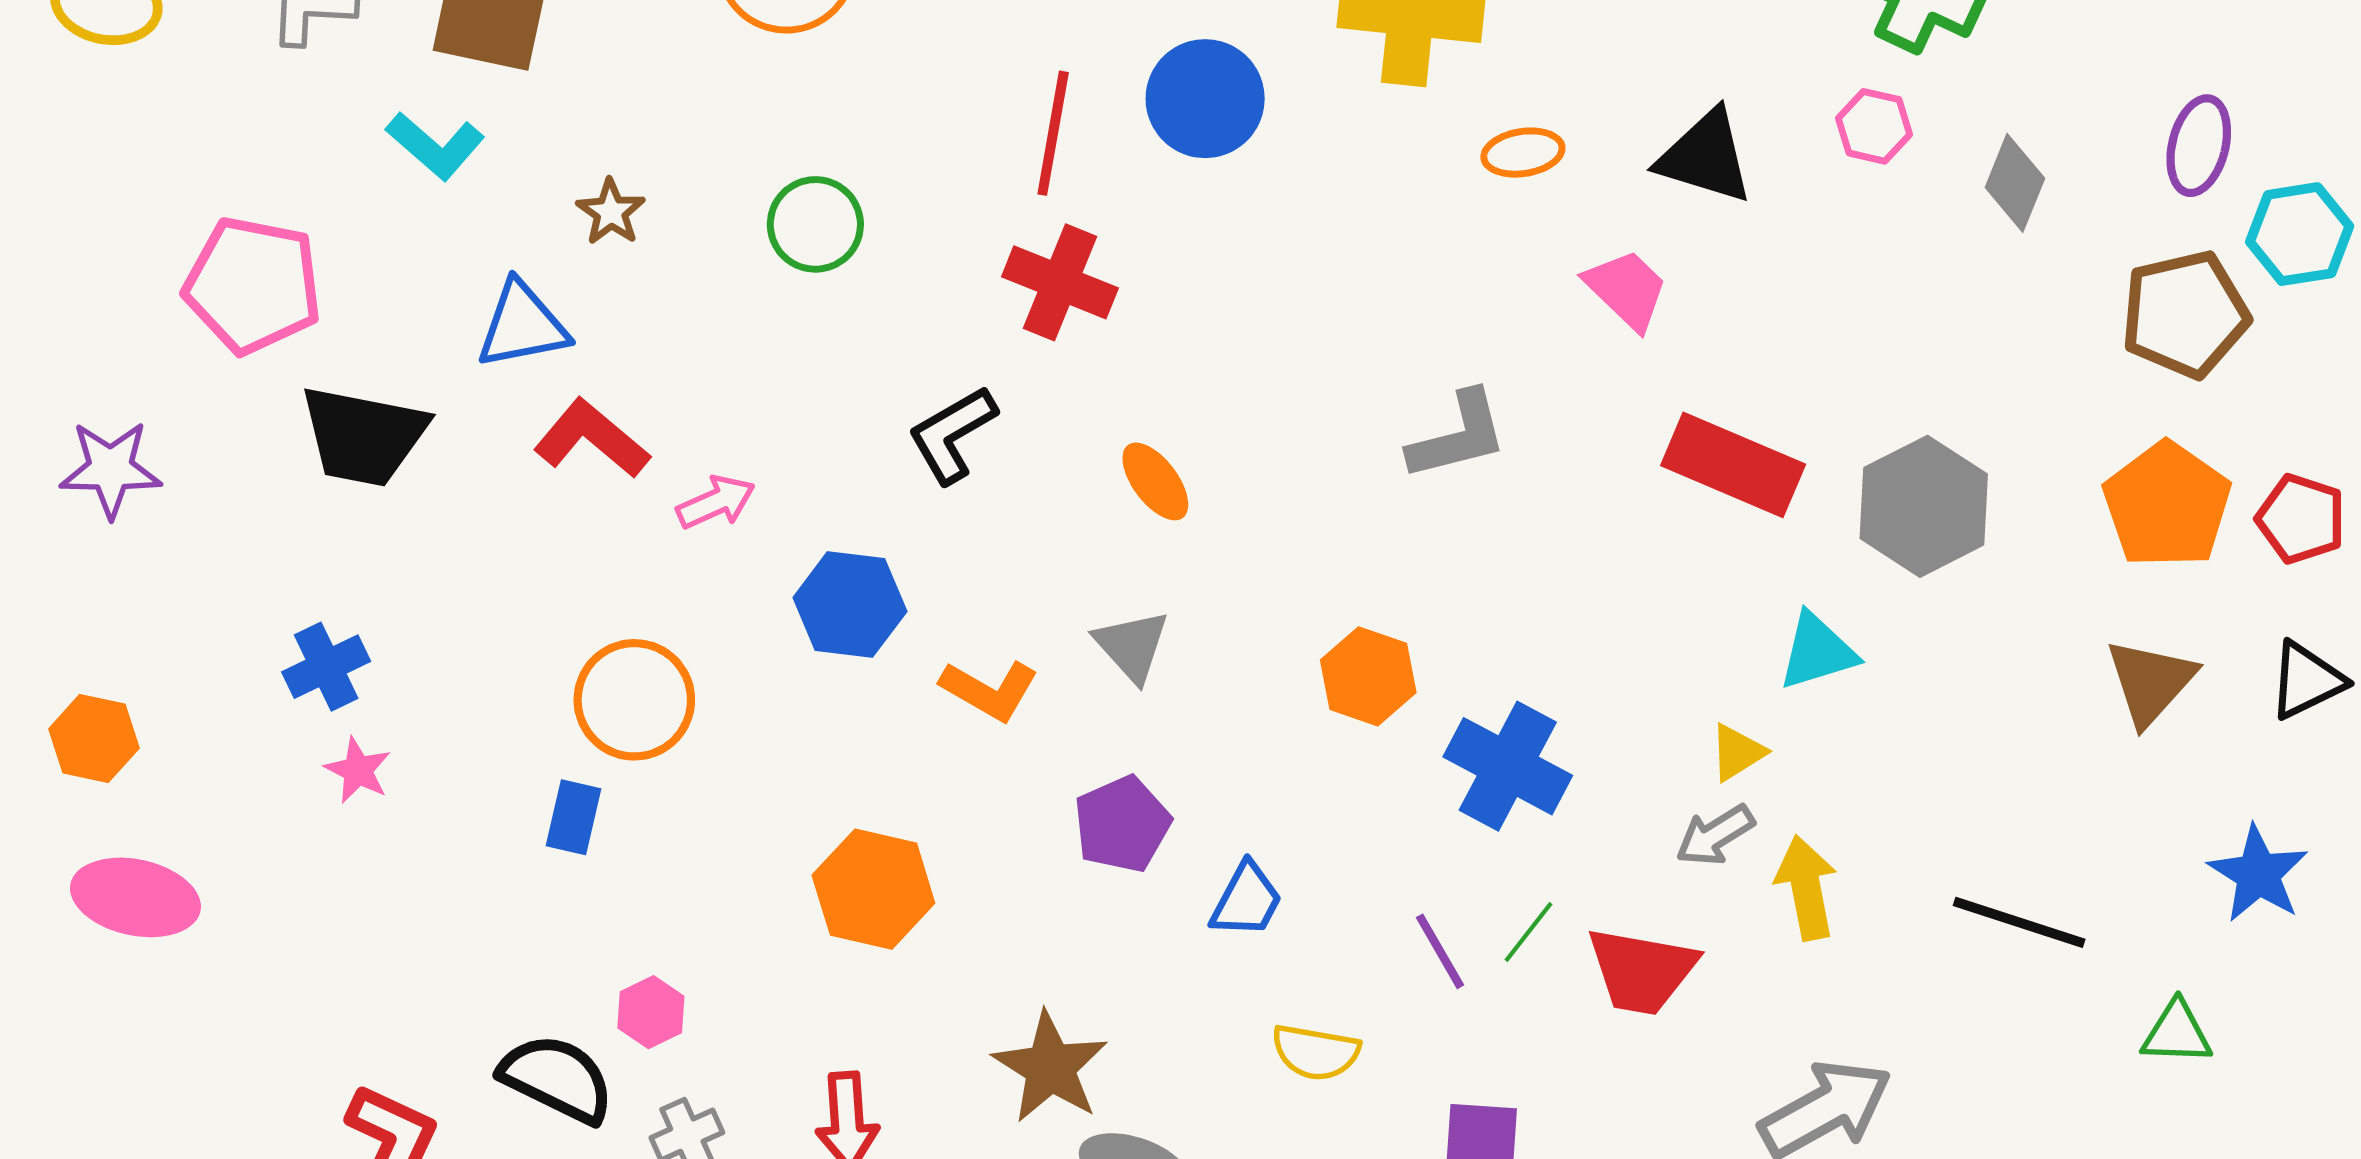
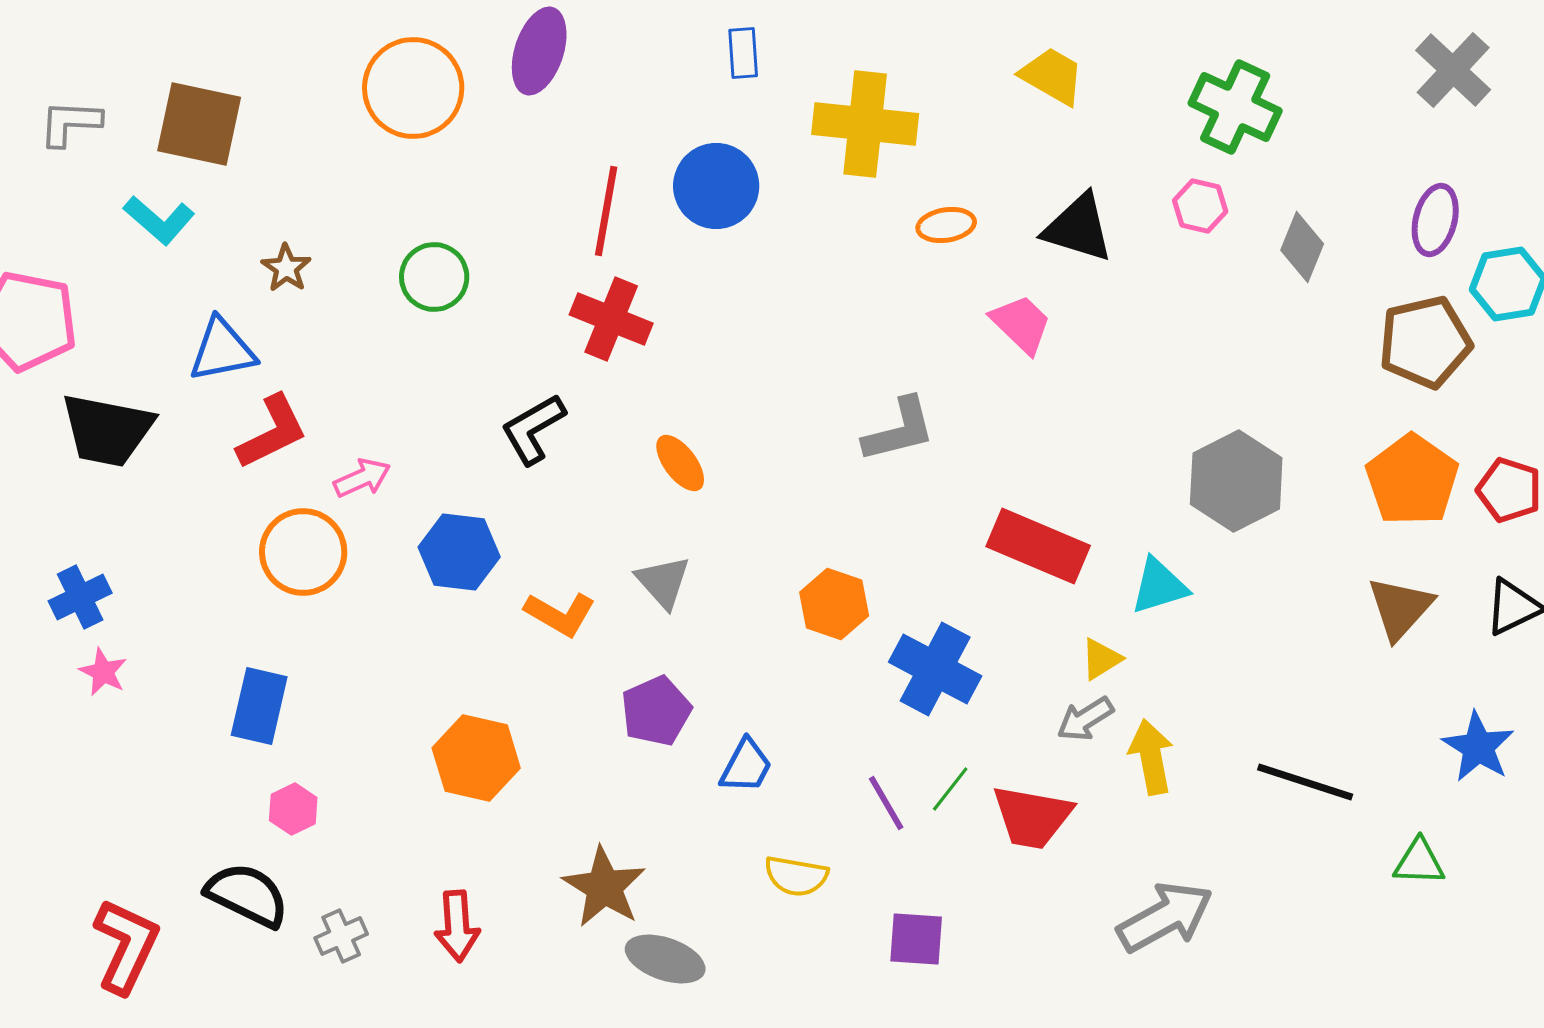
red L-shape: (591, 439) -> (272, 432), turned 114
red rectangle: (1733, 465) -> (1038, 546), moved
orange circle: (634, 700) -> (303, 552), moved
blue rectangle: (574, 817) -> (259, 706), size x1.4
pink hexagon: (651, 1012) -> (293, 809), moved

